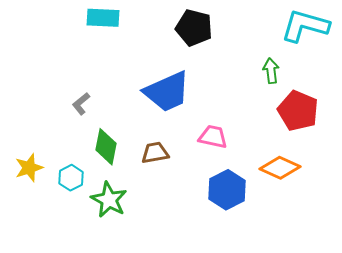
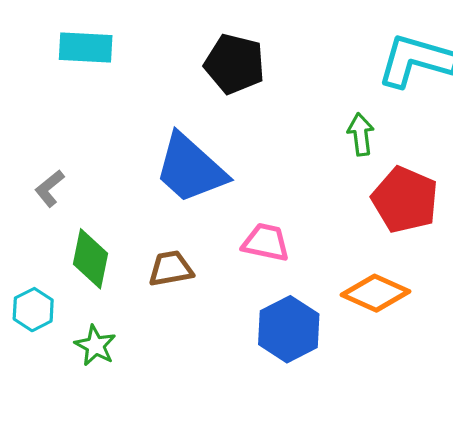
blue trapezoid: (167, 92) -> (190, 169), turned 66
green star: (109, 200) -> (95, 346), size x0.7

